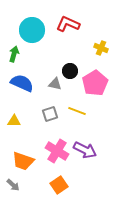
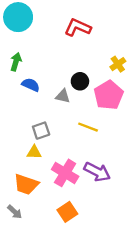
cyan circle: (32, 30) -> (18, 17), moved
yellow cross: (101, 48) -> (118, 64), moved, turned 32
blue semicircle: (22, 83) -> (31, 85), moved, size x0.7
gray square: (50, 114) -> (41, 131), moved
yellow triangle: (14, 121) -> (34, 152), moved

